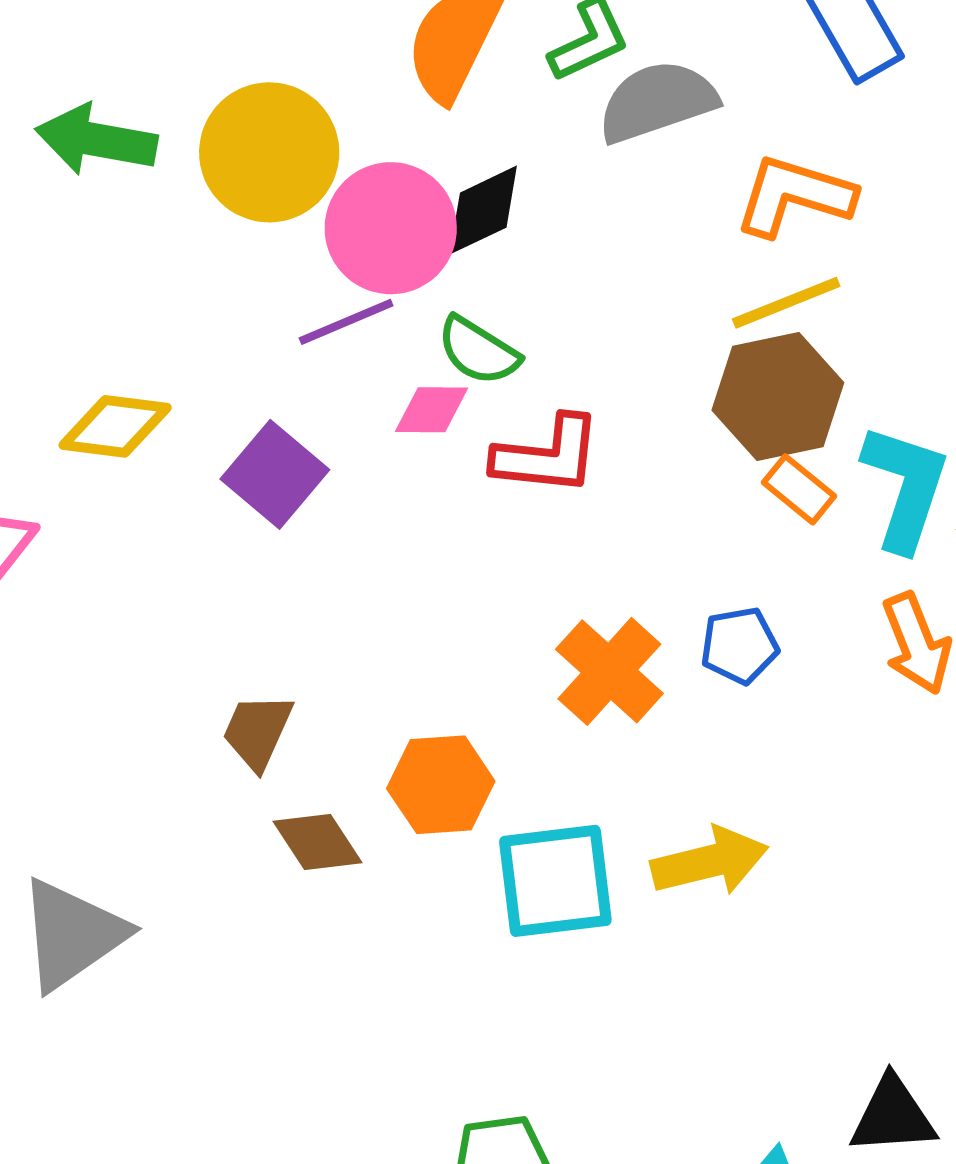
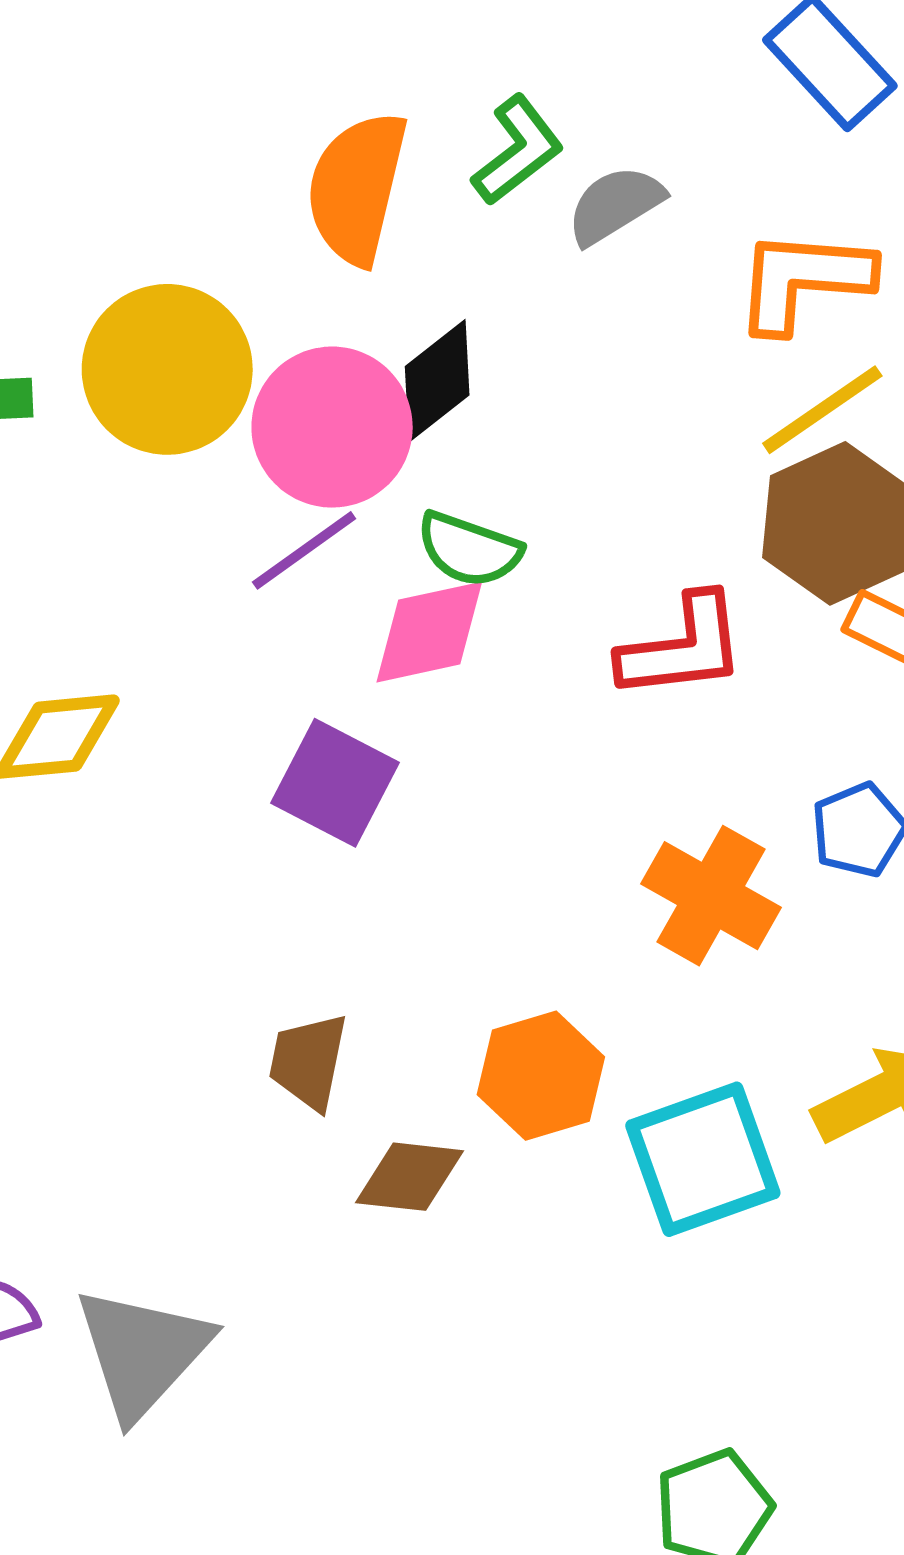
gray semicircle: (657, 102) -> (615, 205), size x0.7
pink diamond: (432, 410) -> (429, 632), size x1.4
red L-shape: (547, 456) -> (682, 647), moved
purple square: (275, 474) -> (335, 783), moved
brown diamond: (318, 842) -> (409, 1177), turned -38

